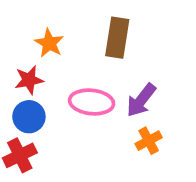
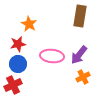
brown rectangle: (117, 38) -> (80, 16), moved

